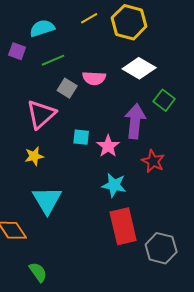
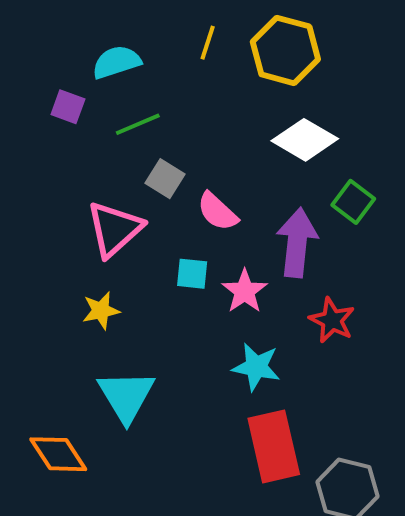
yellow line: (89, 18) -> (208, 43), turned -42
pink semicircle: (94, 78) -> (217, 212), moved, turned 40

